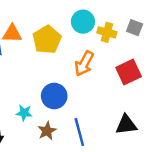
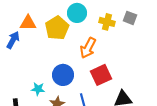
cyan circle: (83, 22) -> (77, 13), moved
red square: (129, 72) -> (101, 75), moved

